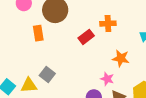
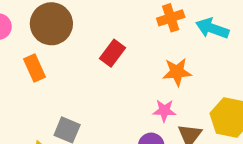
orange cross: (108, 24) -> (171, 18), moved

